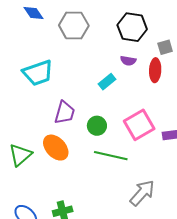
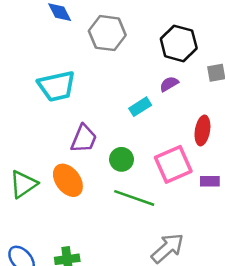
purple semicircle: (128, 61) -> (169, 84), turned 133
red ellipse: (155, 70) -> (202, 130), moved

